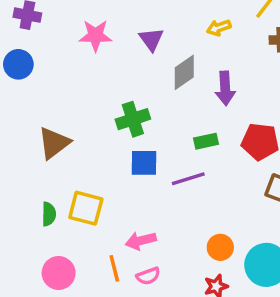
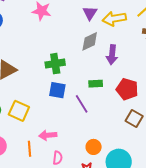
yellow arrow: (219, 28) -> (114, 19), size x1.6
purple triangle: (151, 39) -> (90, 13), moved
purple line: (188, 179) -> (82, 104), turned 66
pink semicircle: (148, 276) -> (58, 158), moved, turned -72

